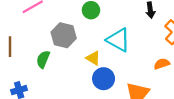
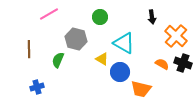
orange semicircle: (162, 64) -> (162, 64), turned 48
blue circle: (104, 79) -> (120, 72), moved

